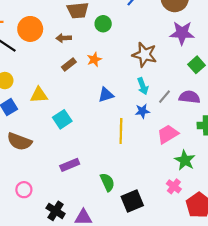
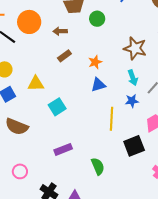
orange star: (94, 59) -> (95, 62), moved
black square: (132, 201) -> (134, 146), moved

